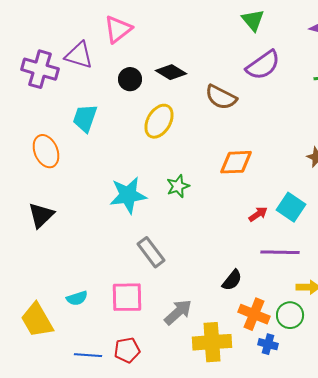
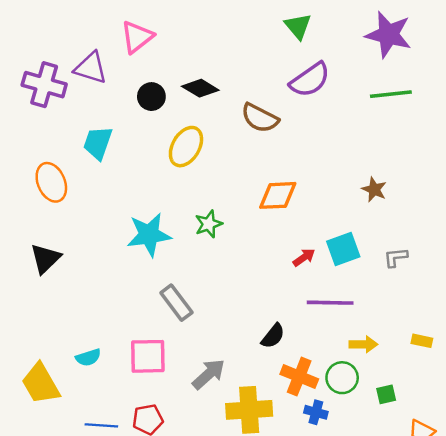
cyan square: (291, 207) -> (343, 249), turned 36

